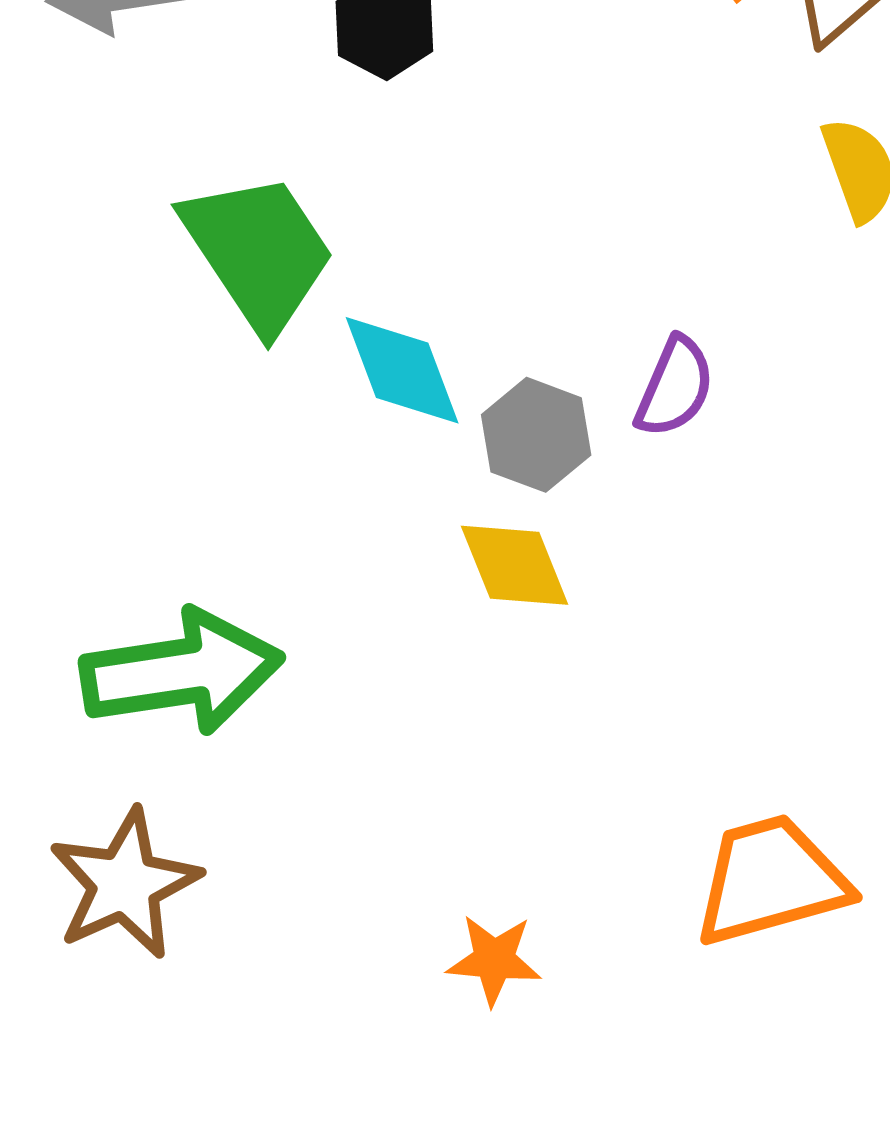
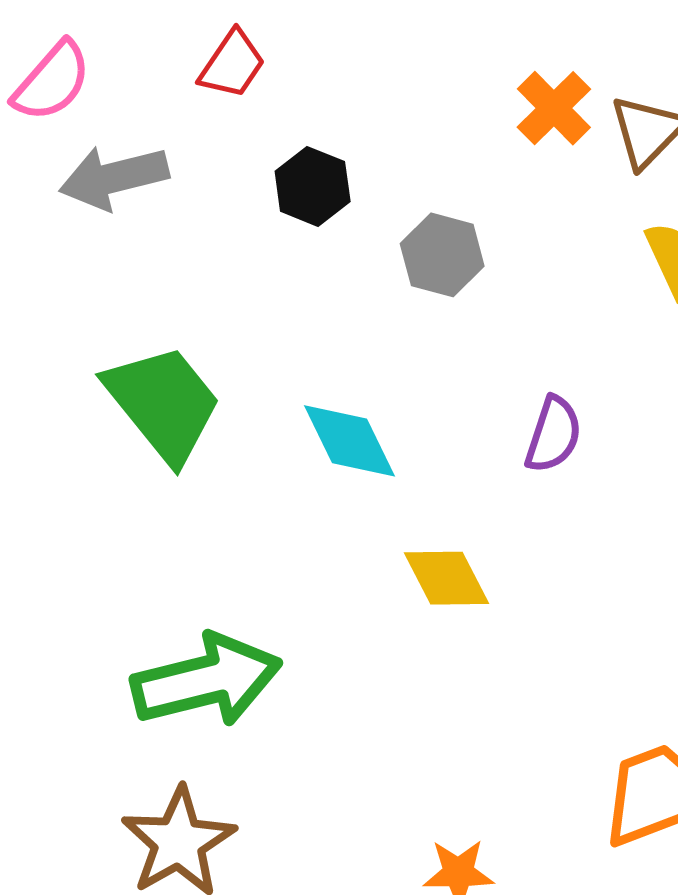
green trapezoid: (258, 252) -> (163, 403), moved
gray hexagon: (536, 435) -> (442, 255), moved

